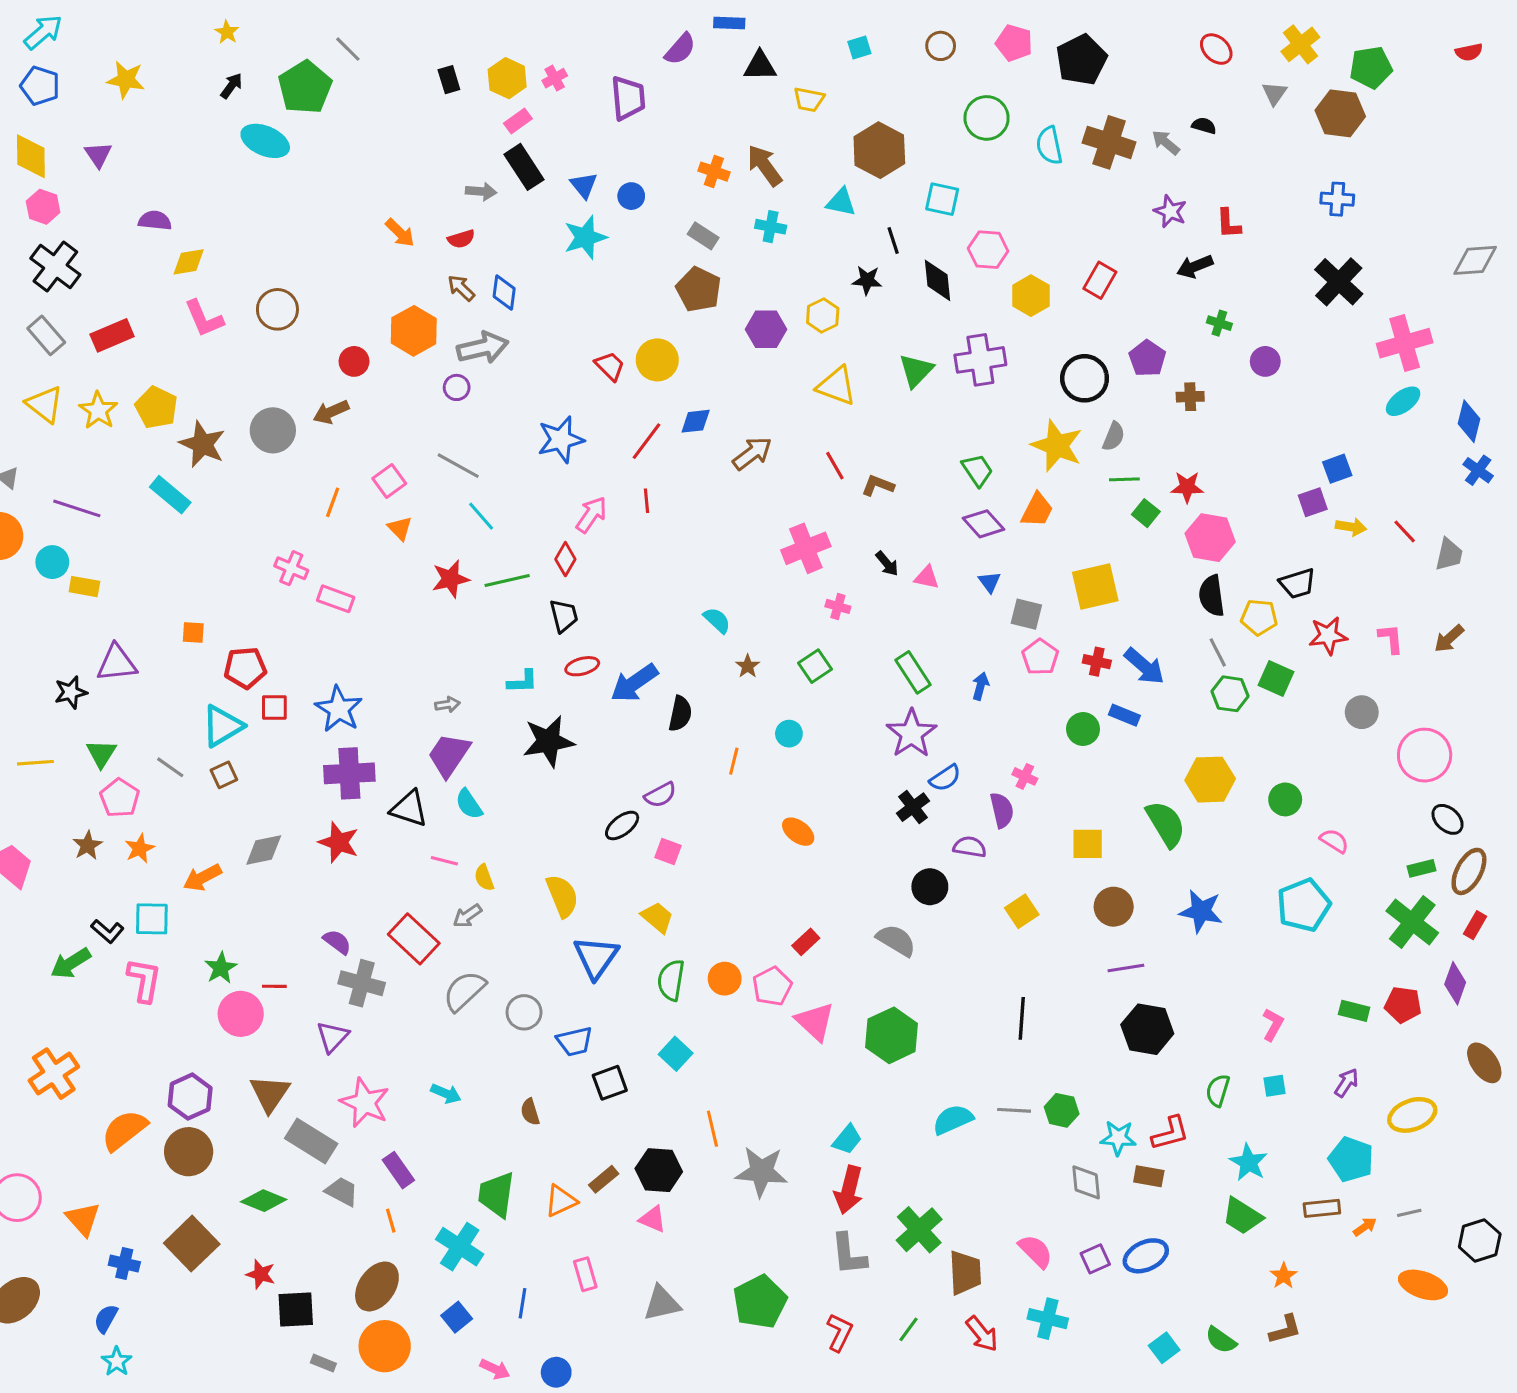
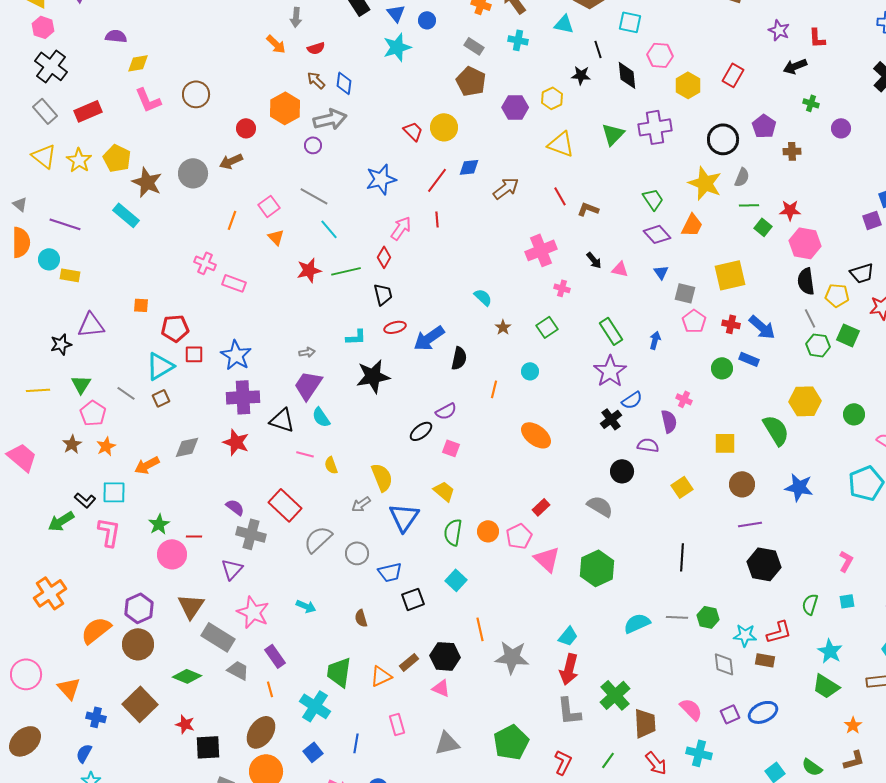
gray arrow: (481, 191) -> (296, 17), moved, turned 90
orange ellipse: (798, 832) -> (536, 435), size x1.4
gray arrow: (467, 916) -> (361, 504), moved

